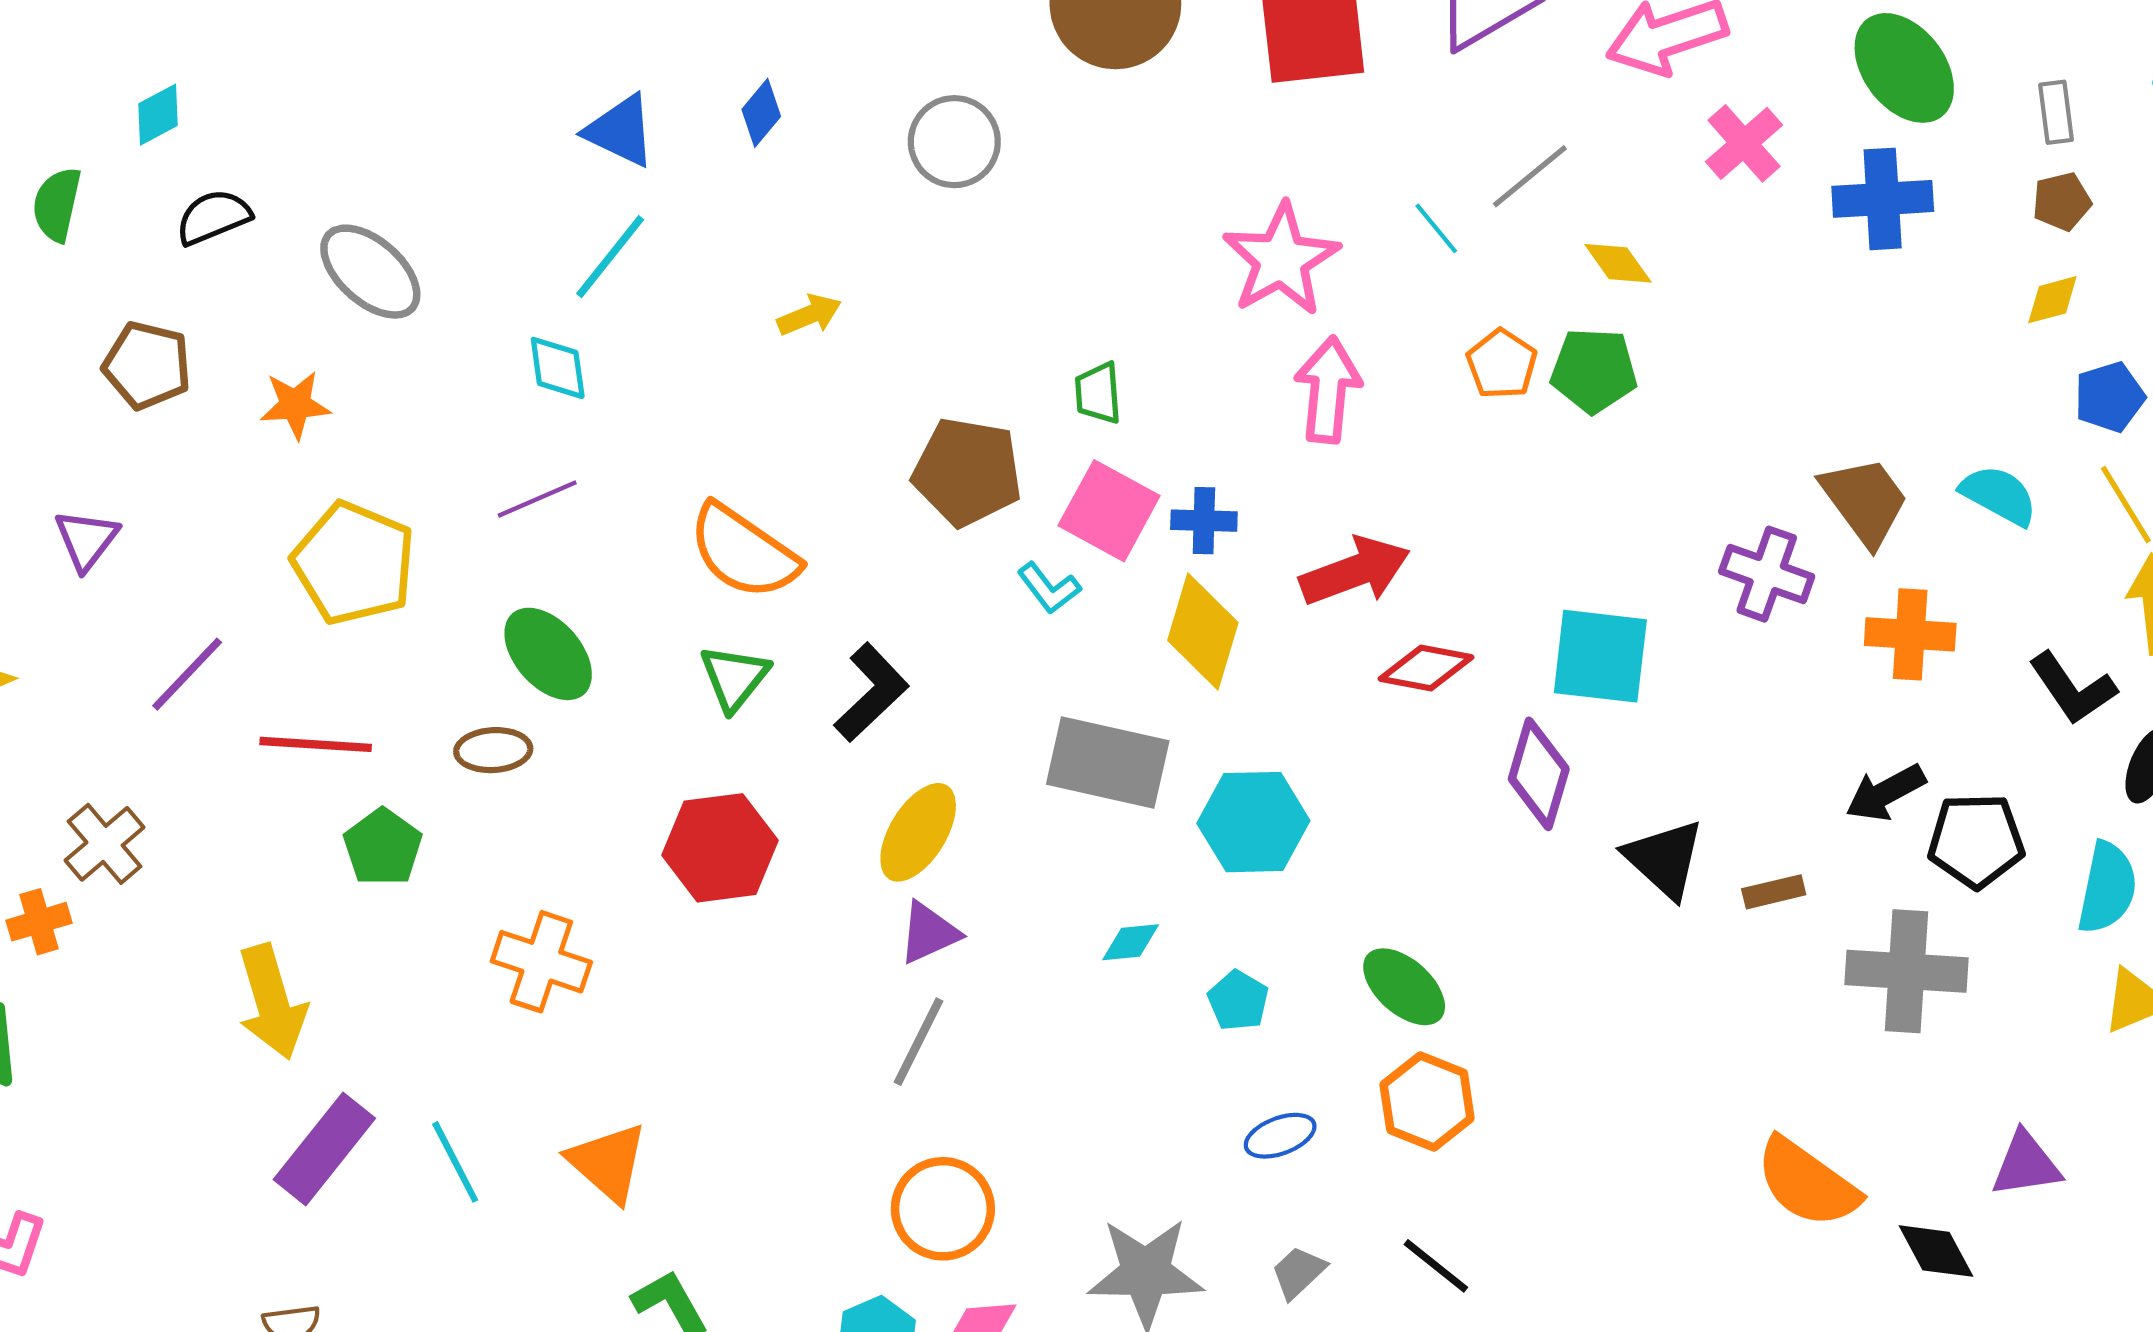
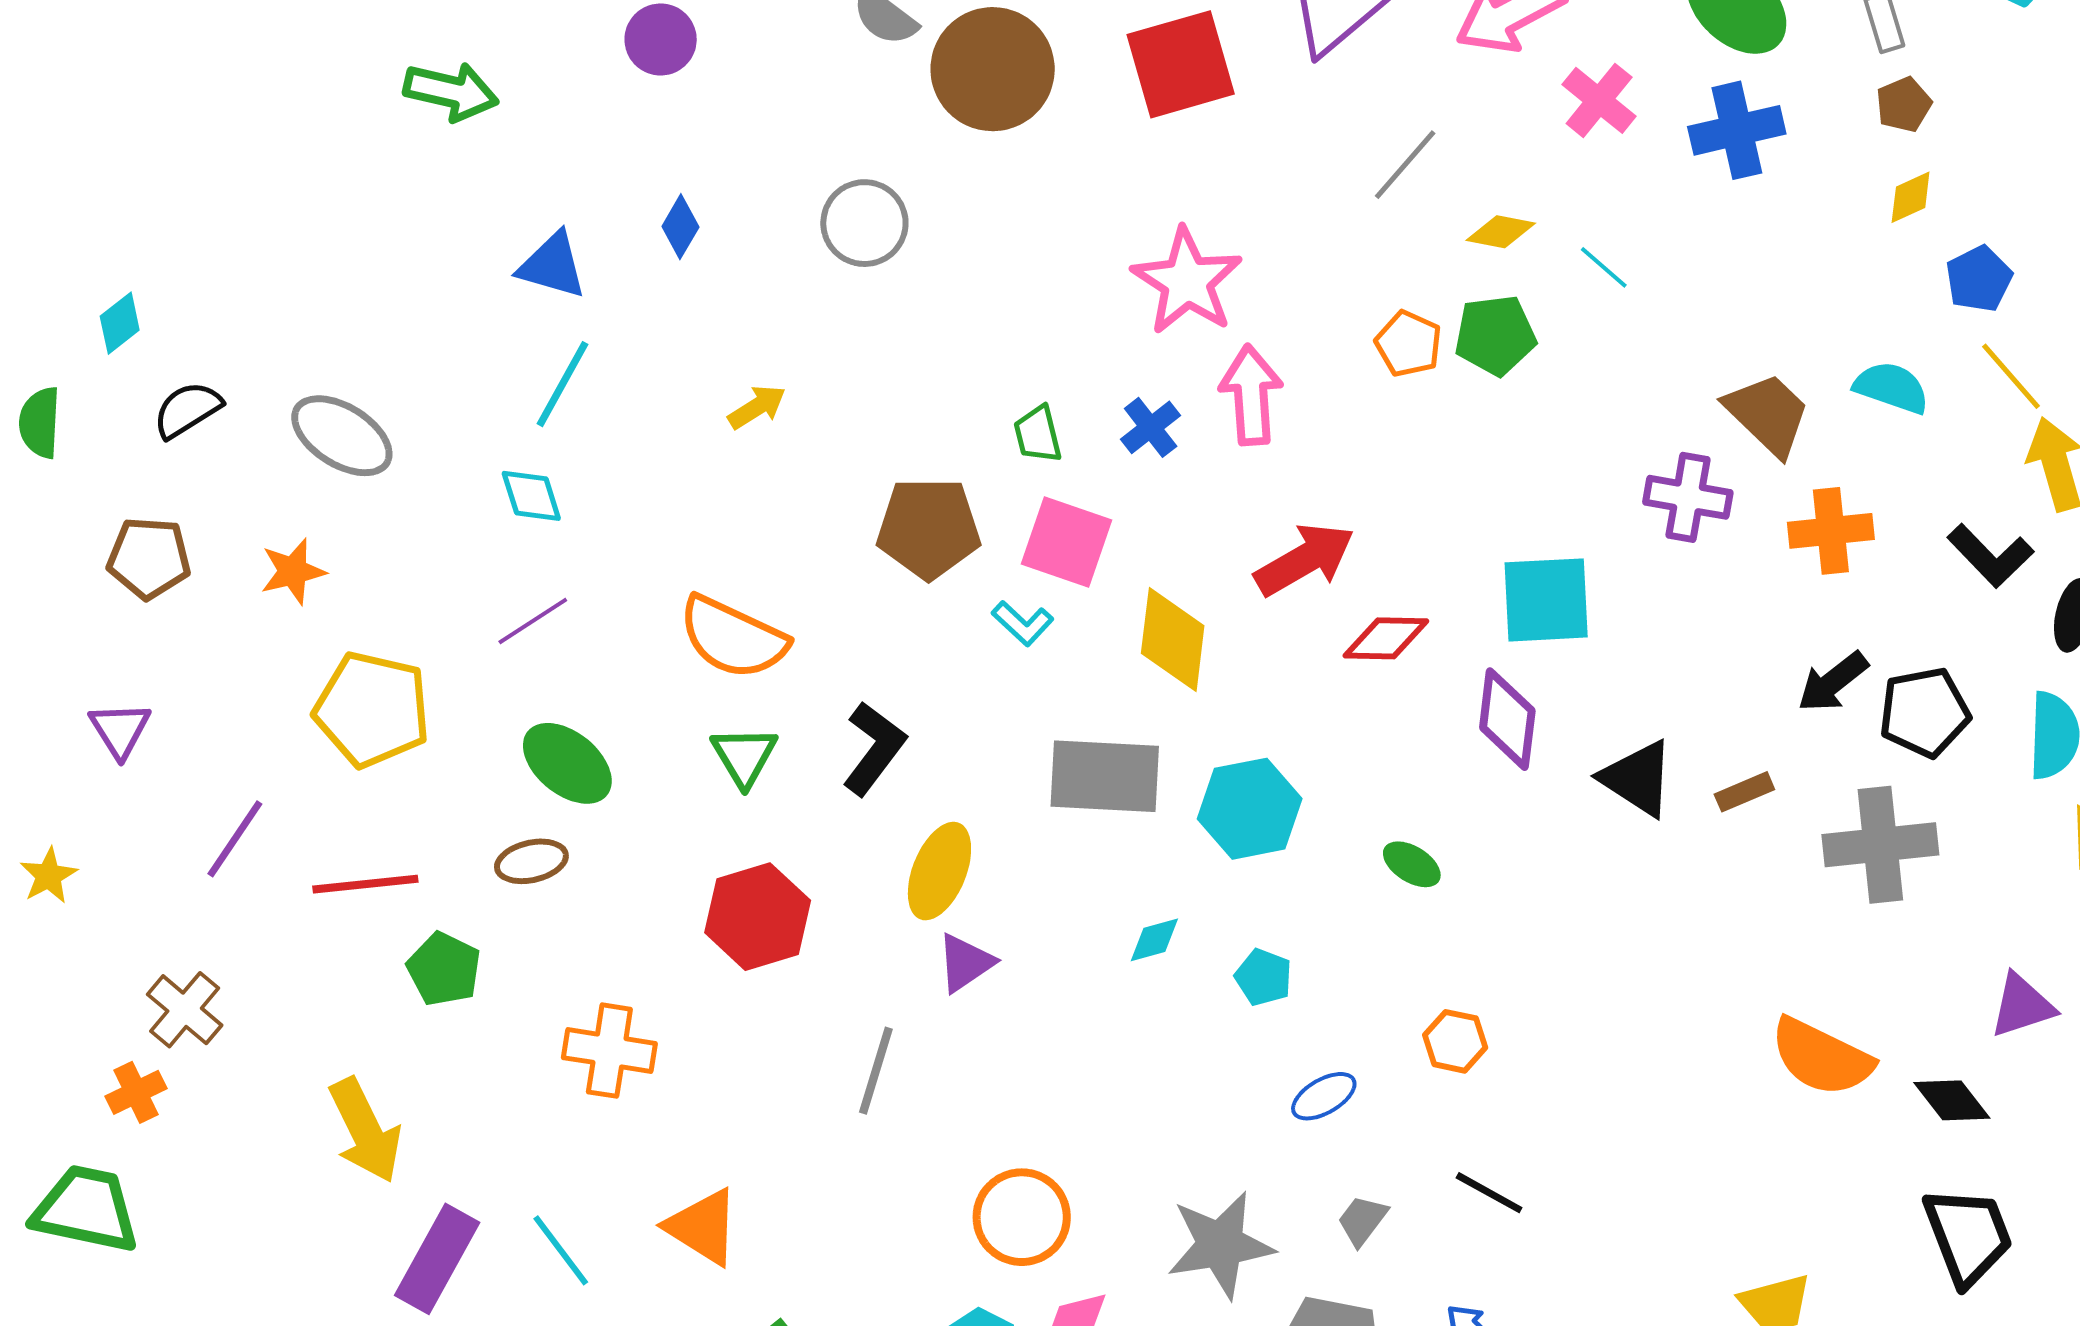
cyan line: (1436, 228) -> (1604, 267), moved
yellow diamond: (1618, 263) -> (1501, 232), turned -34
blue cross: (1204, 521) -> (1151, 427), moved, turned -30
green ellipse: (1404, 987) -> (1412, 864), moved, size x0.7
gray line: (918, 1042) -> (876, 1071), moved
orange hexagon: (1427, 1101) -> (1455, 1041), size x0.7

